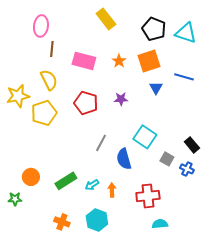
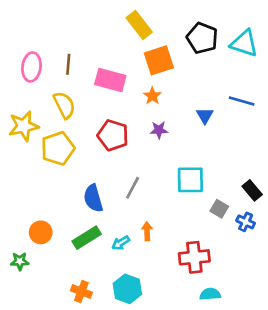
pink ellipse: (41, 26) -> (32, 67), moved
orange star: (119, 61) -> (152, 96), moved
orange square: (149, 61) -> (159, 60), moved
cyan square: (145, 137) -> (190, 180), turned -35
blue semicircle: (124, 159) -> (93, 198), moved
orange arrow: (112, 190) -> (147, 231), moved

